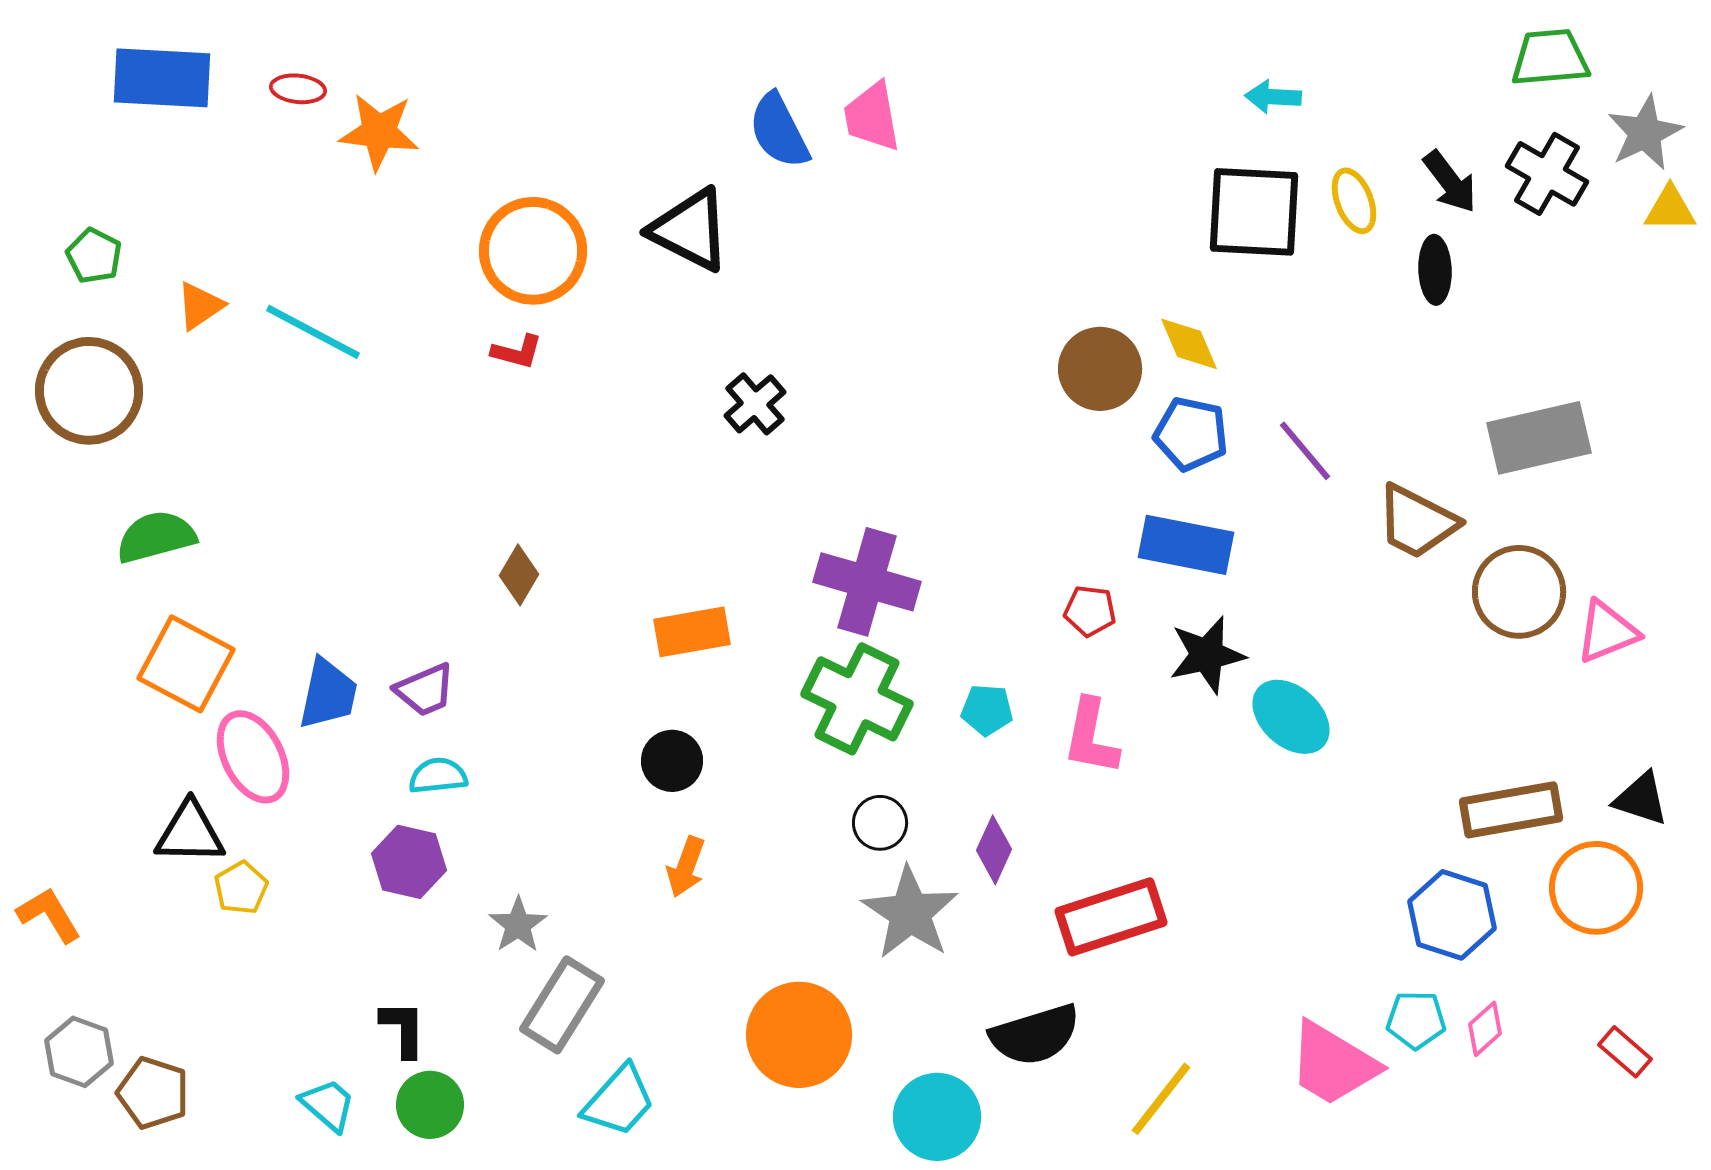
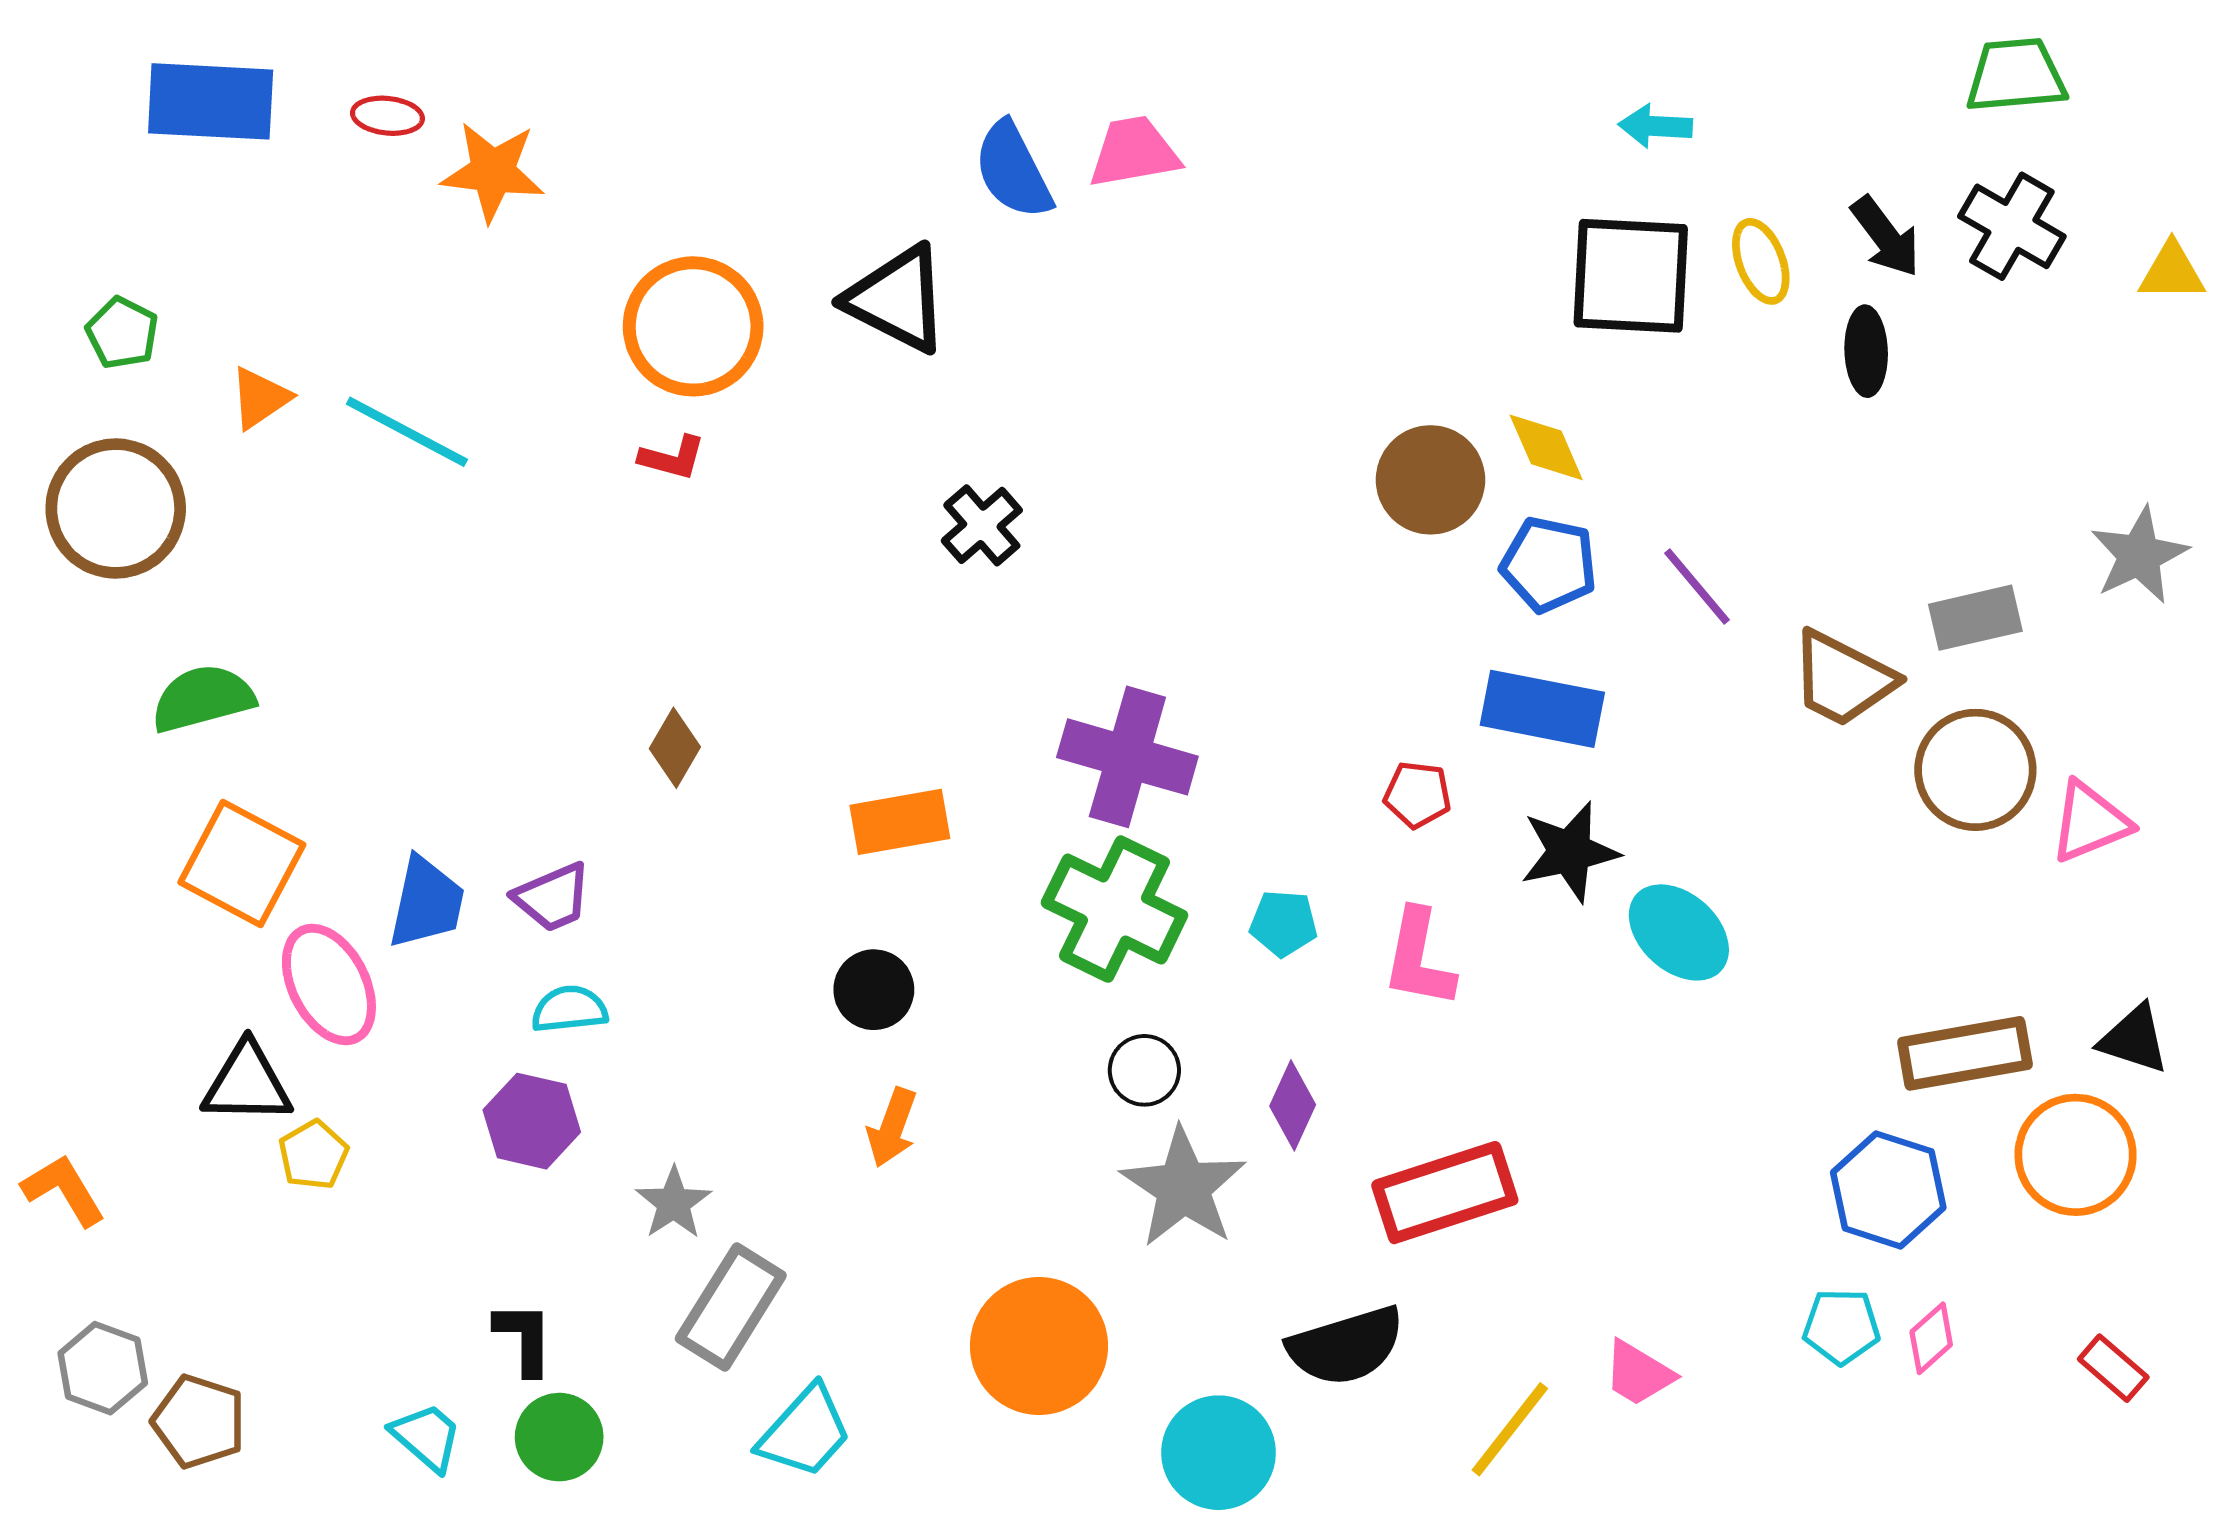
pink trapezoid: (872, 117) -> (1134, 152), turned 90
gray star: (1645, 133) -> (2139, 555), moved
gray rectangle: (1539, 438) -> (1975, 618), moved, size x0.7
pink trapezoid: (1333, 1064) -> (1639, 1373), moved, size x0.6

